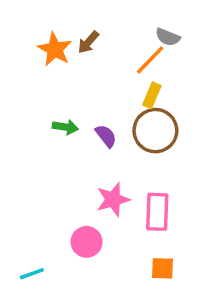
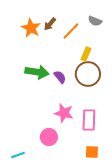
orange line: (150, 60) -> (71, 31), moved
green arrow: (65, 127) -> (37, 72), size x1.6
pink star: (113, 199) -> (64, 113), turned 30

